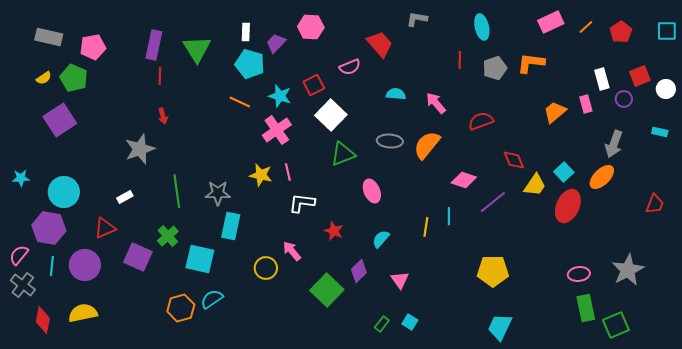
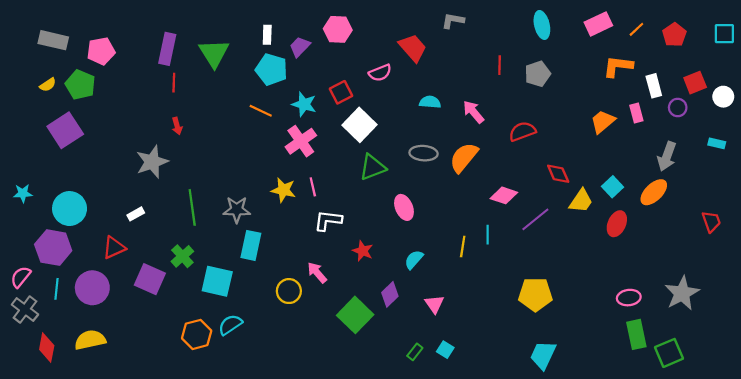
cyan ellipse: (482, 27) -> (542, 25), moved
orange L-shape: (531, 63) -> (618, 66), moved
red trapezoid: (655, 204) -> (711, 222), turned -40
red ellipse: (568, 206) -> (617, 224), size x0.7

